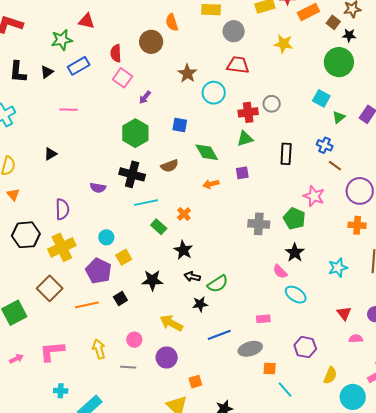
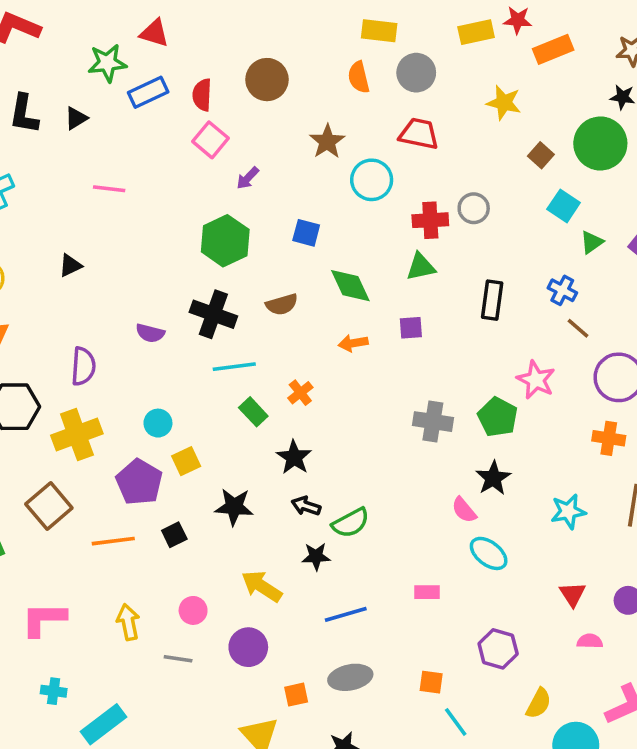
orange semicircle: (172, 22) -> (359, 77), moved
brown square: (333, 22) -> (541, 155), moved
blue rectangle: (79, 66) -> (148, 92), moved
gray ellipse: (250, 349) -> (350, 677), moved

